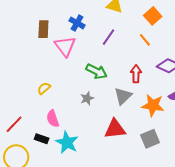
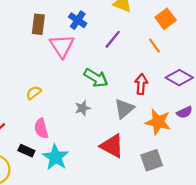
red triangle: (115, 129) -> (112, 146), turned 30

